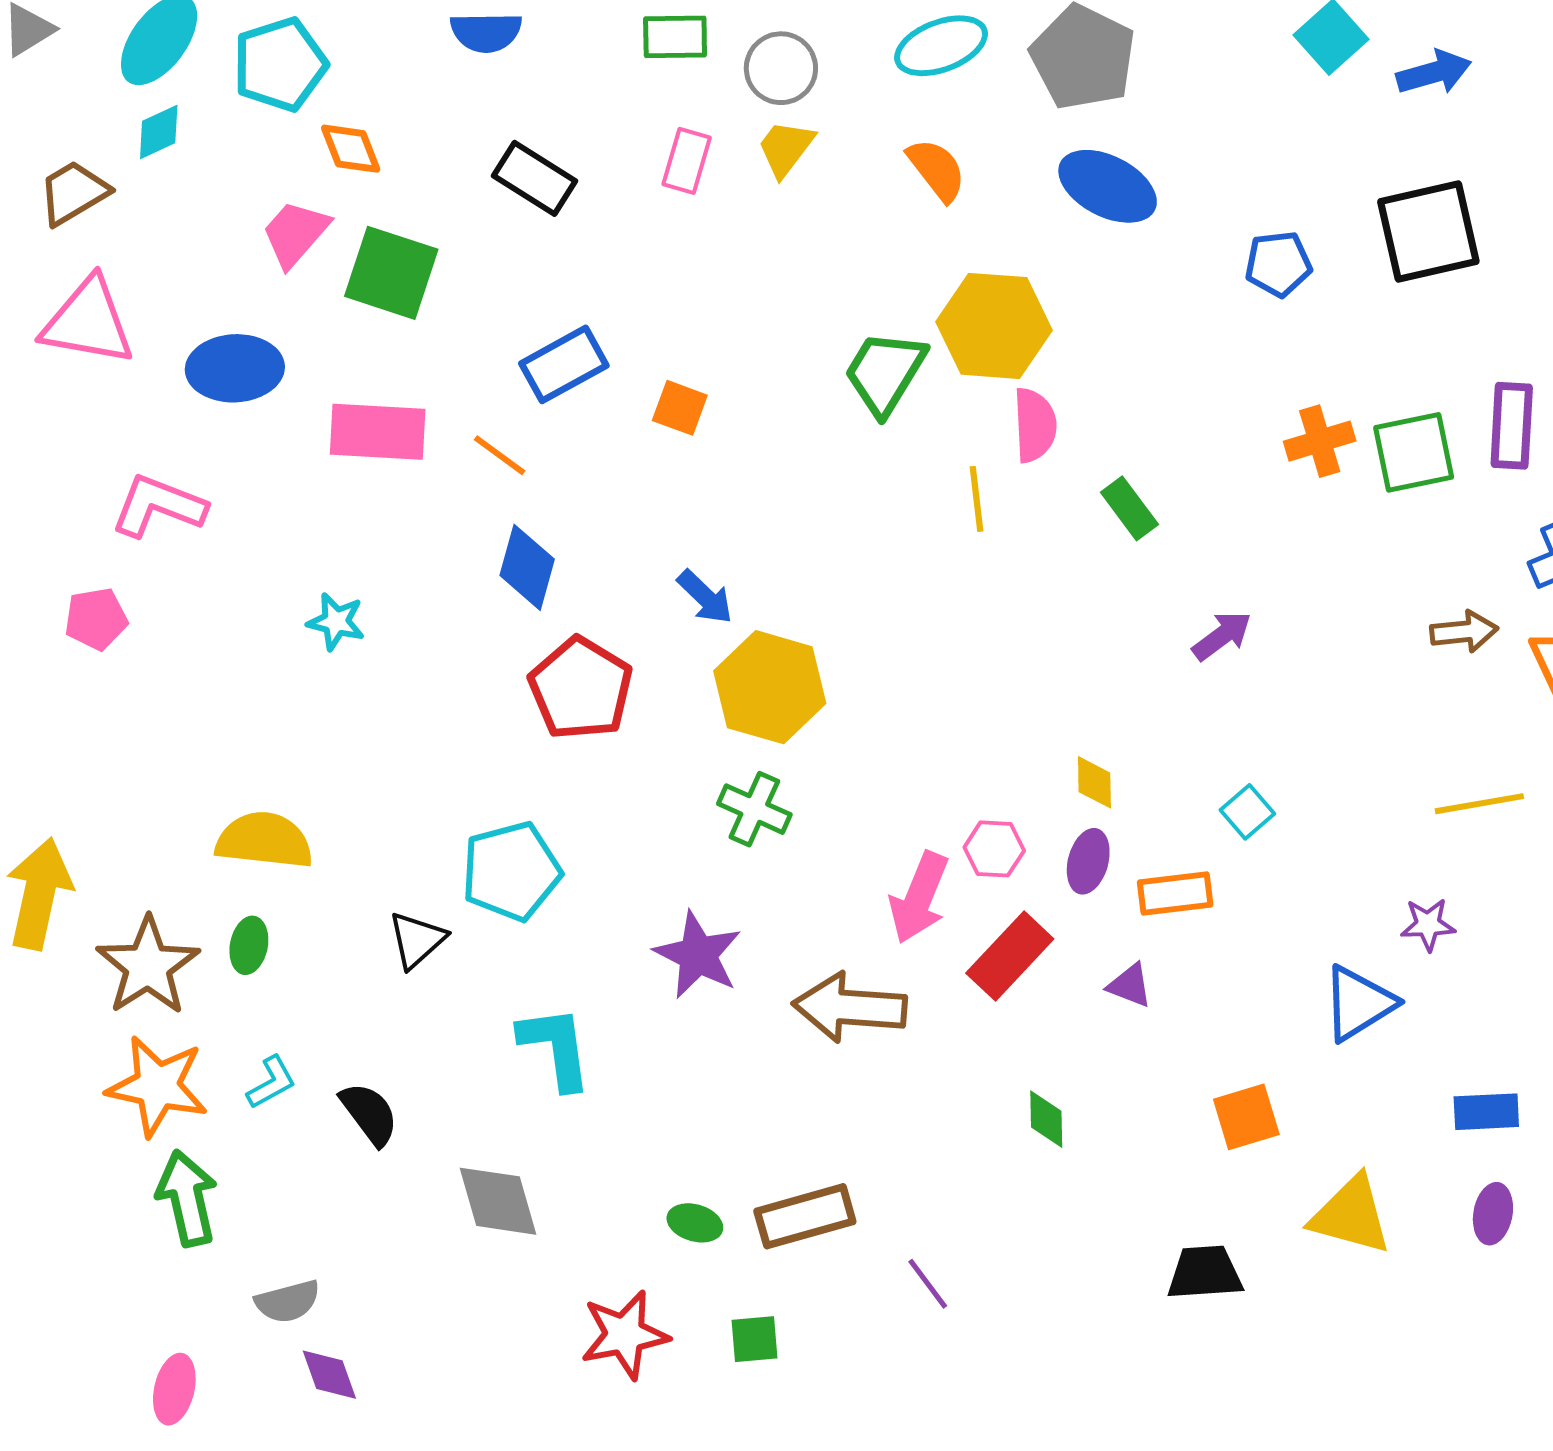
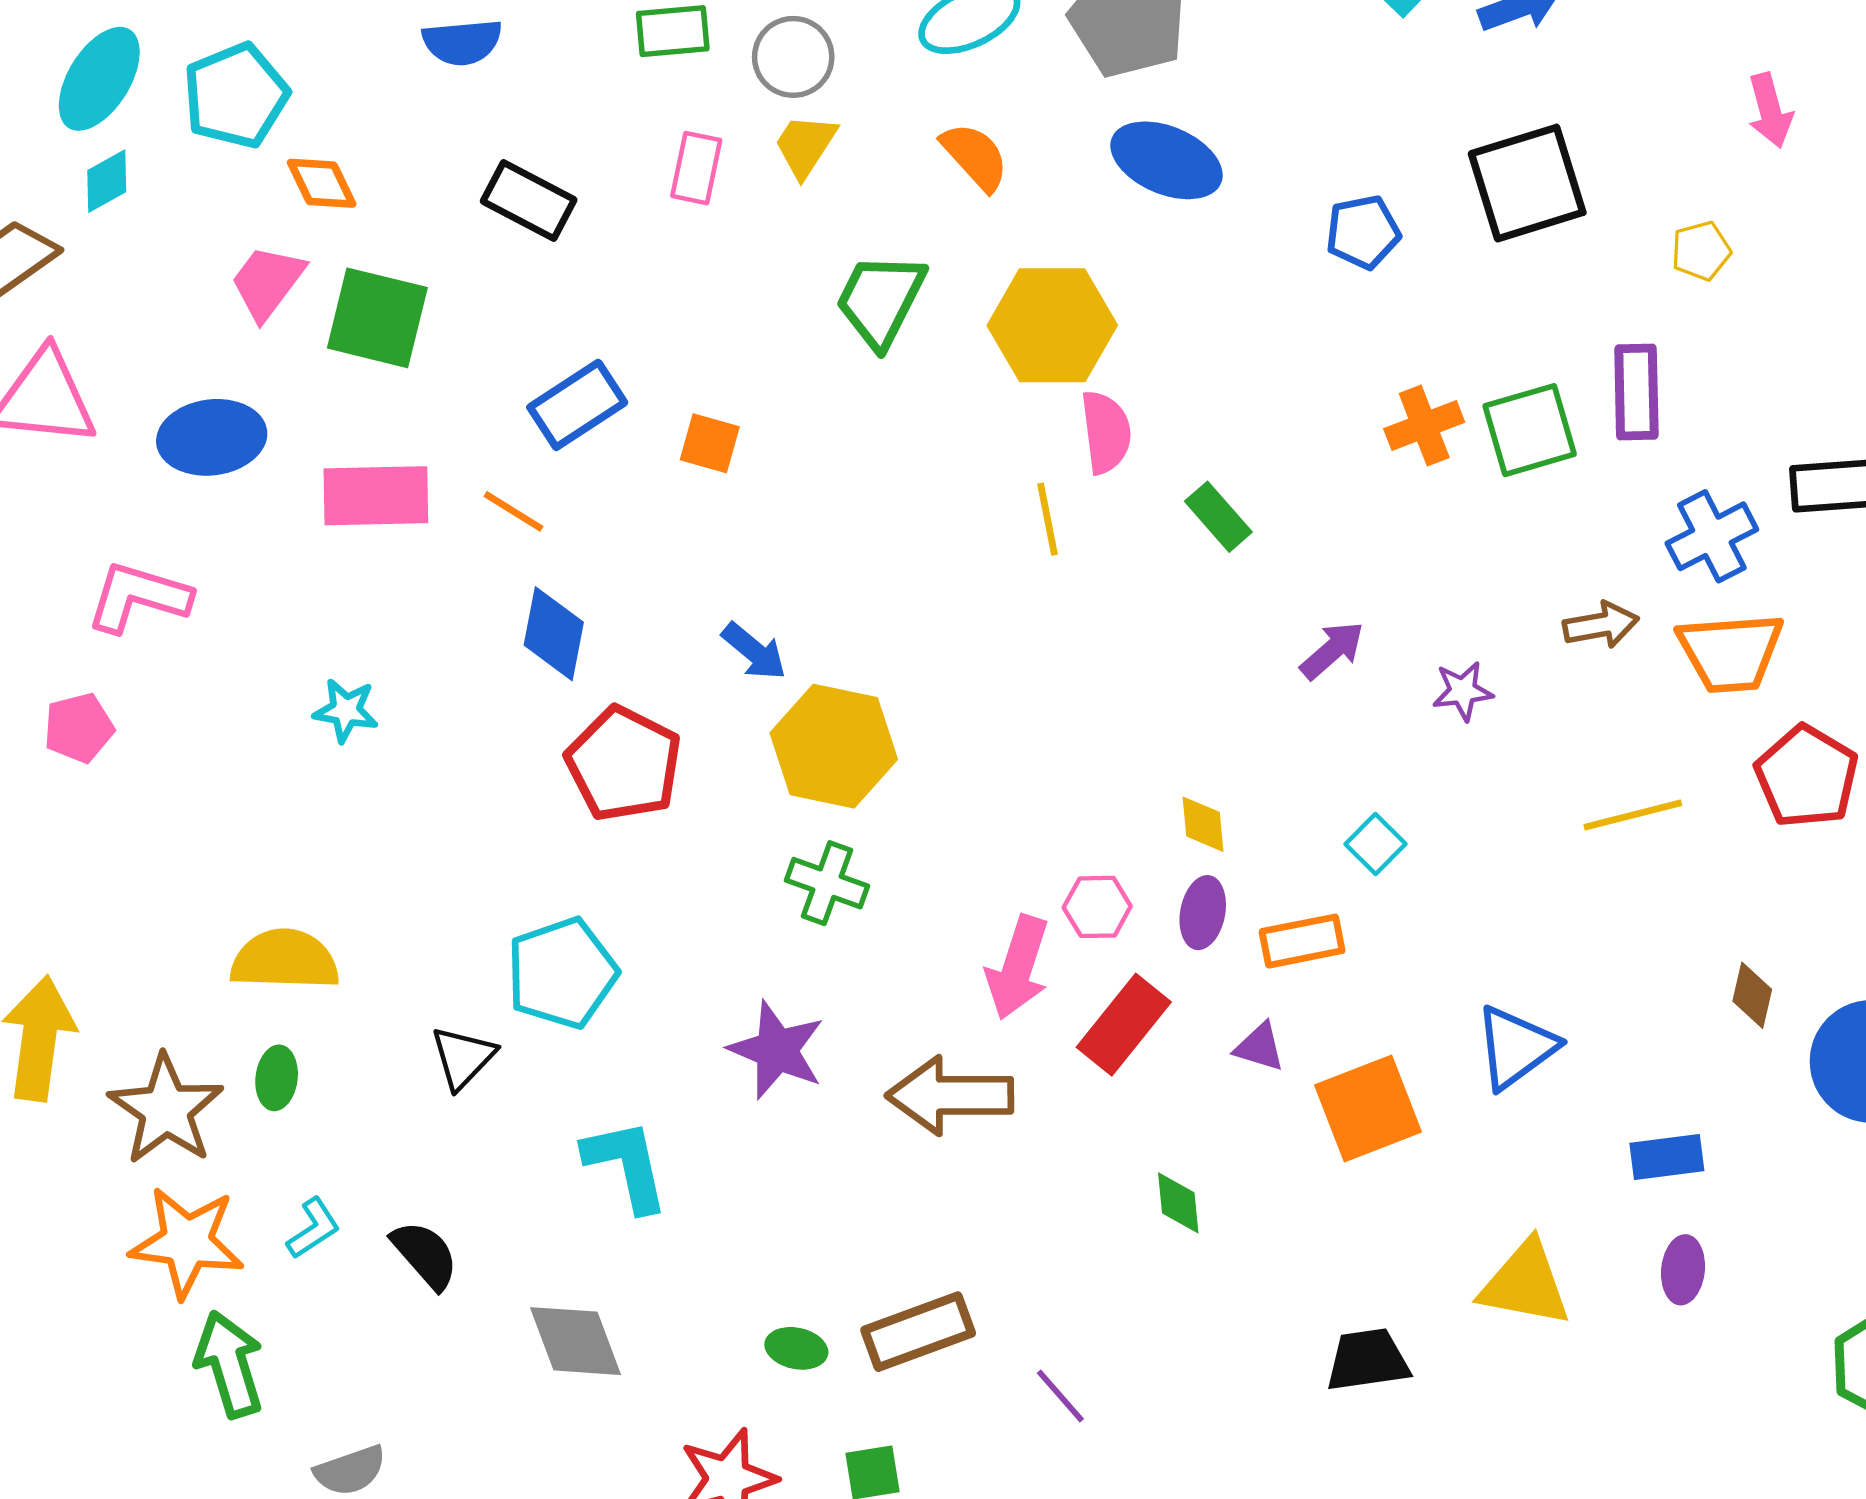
green trapezoid: (885, 373) -> (880, 300), moved
purple star: (1428, 924) -> (1463, 691), moved
orange square: (1246, 1117) -> (1368, 1108), moved, size x1.4

